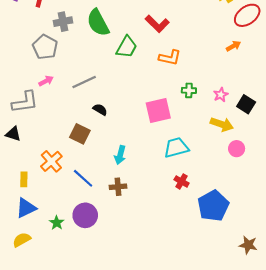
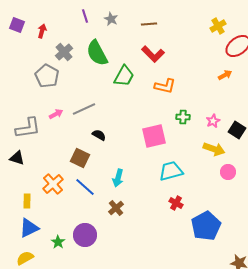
gray cross: (63, 22) -> (64, 52), turned -30
pink arrow: (46, 81) -> (56, 114), moved
blue line: (83, 178) -> (85, 187), moved
brown cross: (118, 187) -> (116, 208), turned -35

